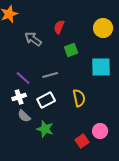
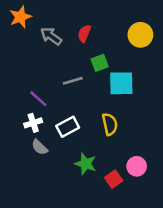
gray arrow: (33, 39) -> (51, 36), moved
cyan square: (101, 67) -> (121, 83), moved
gray line: (50, 75) -> (73, 81), moved
green star: (45, 129) -> (86, 164), moved

